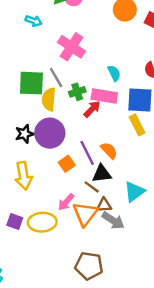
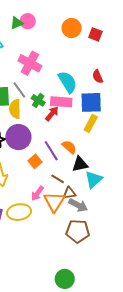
cyan semicircle: (114, 73) -> (68, 82), size x1.6
green cross: (77, 92) -> (38, 100), turned -32
yellow rectangle: (137, 125) -> (91, 123), turned 60
black triangle: (102, 174) -> (80, 164), moved
brown pentagon: (89, 266) -> (78, 231), moved

